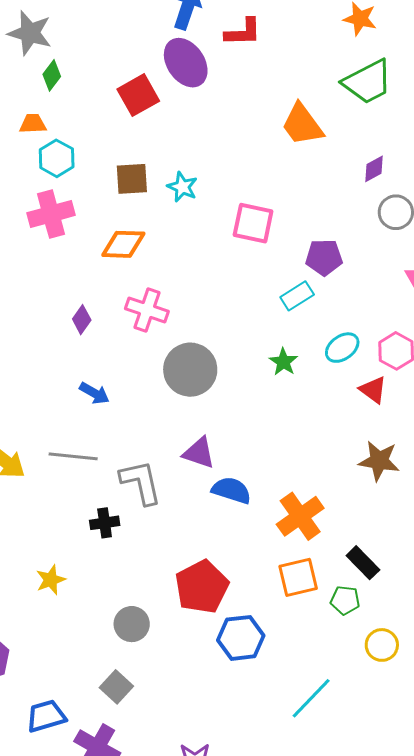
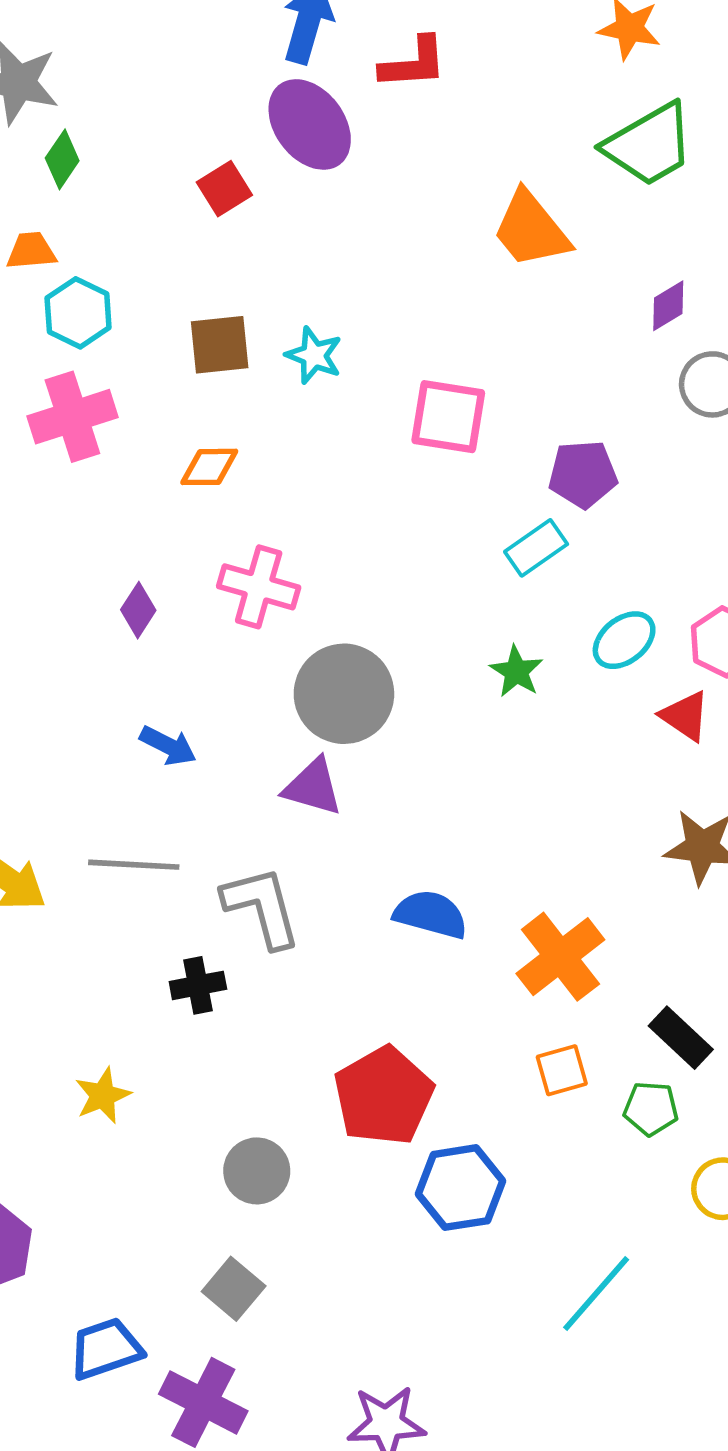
red square: (138, 95) -> (224, 189), size x0.7
orange diamond: (123, 244) -> (209, 467), size x0.7
purple triangle: (199, 453) -> (313, 787), moved
orange square: (298, 577) -> (562, 1070), size x0.7

